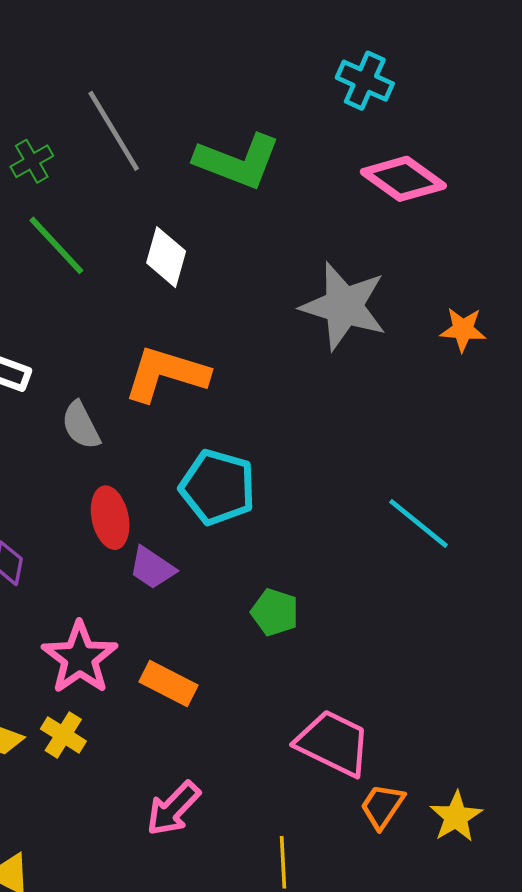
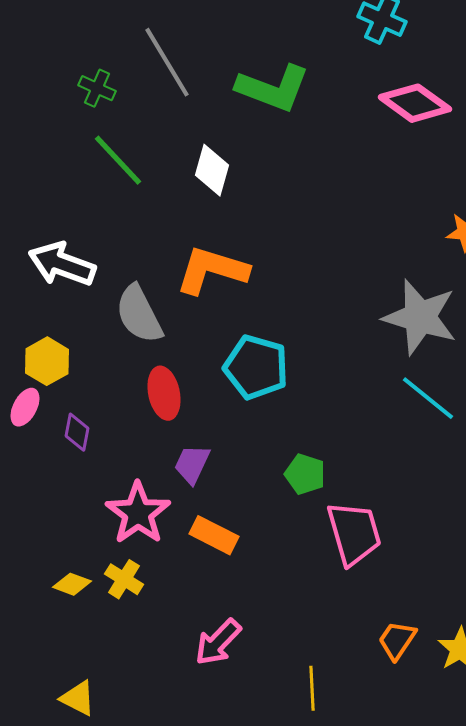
green cross: (32, 161) -> (97, 88), turned -36
gray star: (344, 306) -> (420, 317), moved
gray semicircle: (81, 425) -> (139, 314), size x1.4
purple trapezoid: (152, 568) -> (192, 464), moved, turned 81
pink trapezoid: (333, 743) -> (354, 533), moved, turned 48

